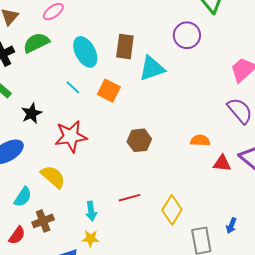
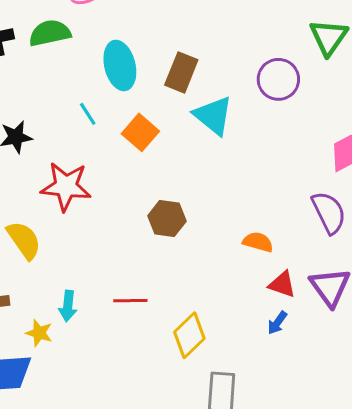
cyan triangle: (152, 68) -> (213, 116), turned 44
blue arrow: (231, 226) -> (277, 323), moved
yellow star: (91, 239) -> (39, 333), moved

